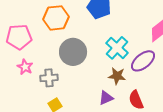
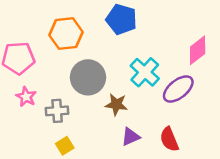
brown star: (117, 76) -> (116, 104), moved

